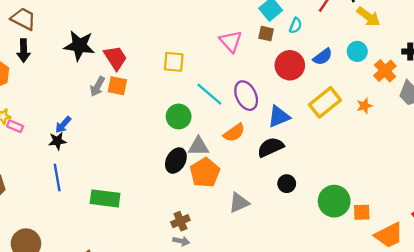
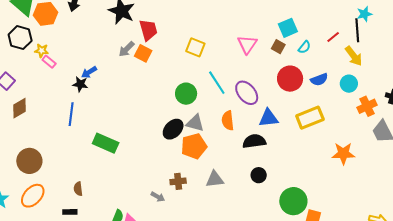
yellow arrow: (368, 17) -> (354, 56), moved
purple ellipse: (246, 96) -> (247, 93), turned -30
orange star: (364, 106) -> (343, 153), moved, size x1.6
orange semicircle: (234, 133) -> (228, 120), turned 102
brown cross: (180, 221) -> (178, 181), moved

